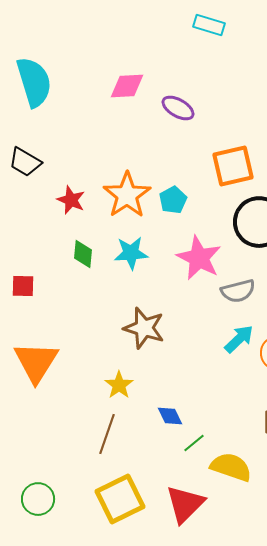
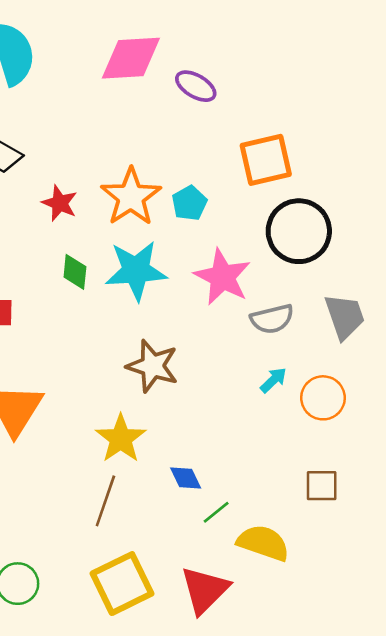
pink diamond: (127, 86) -> (131, 58), size x1.4
cyan star: (131, 253) -> (136, 271), size x1.4
cyan arrow: (239, 339) -> (273, 380), size x0.7
yellow star: (119, 385) -> (121, 439), size x1.4

